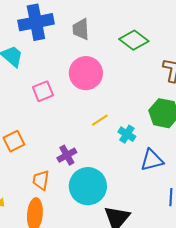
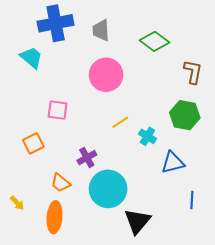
pink square: (43, 91) -> (58, 110), moved, turned 30
orange trapezoid: (41, 180) -> (61, 183), turned -60

